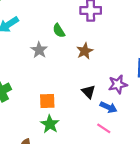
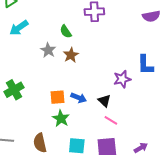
brown star: (85, 51) -> (71, 55), moved
black triangle: (89, 92) -> (104, 101), moved
blue arrow: (108, 107) -> (79, 98), moved

